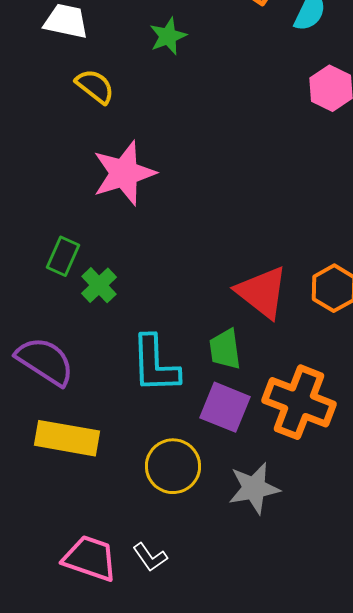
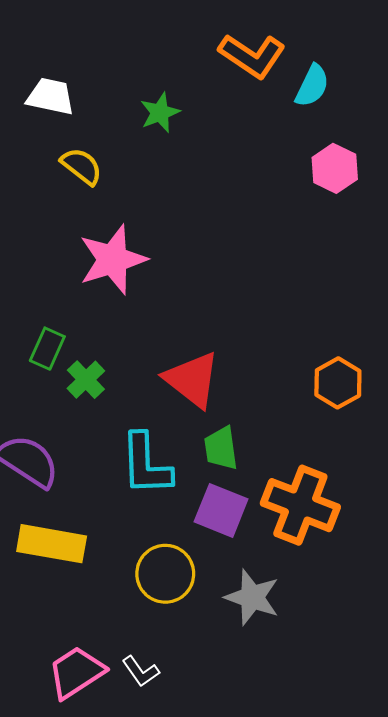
red triangle: (262, 292) -> (192, 380), moved
gray star: (254, 488) -> (252, 597), turned 30
pink trapezoid: (90, 558) -> (76, 672), turned -52

